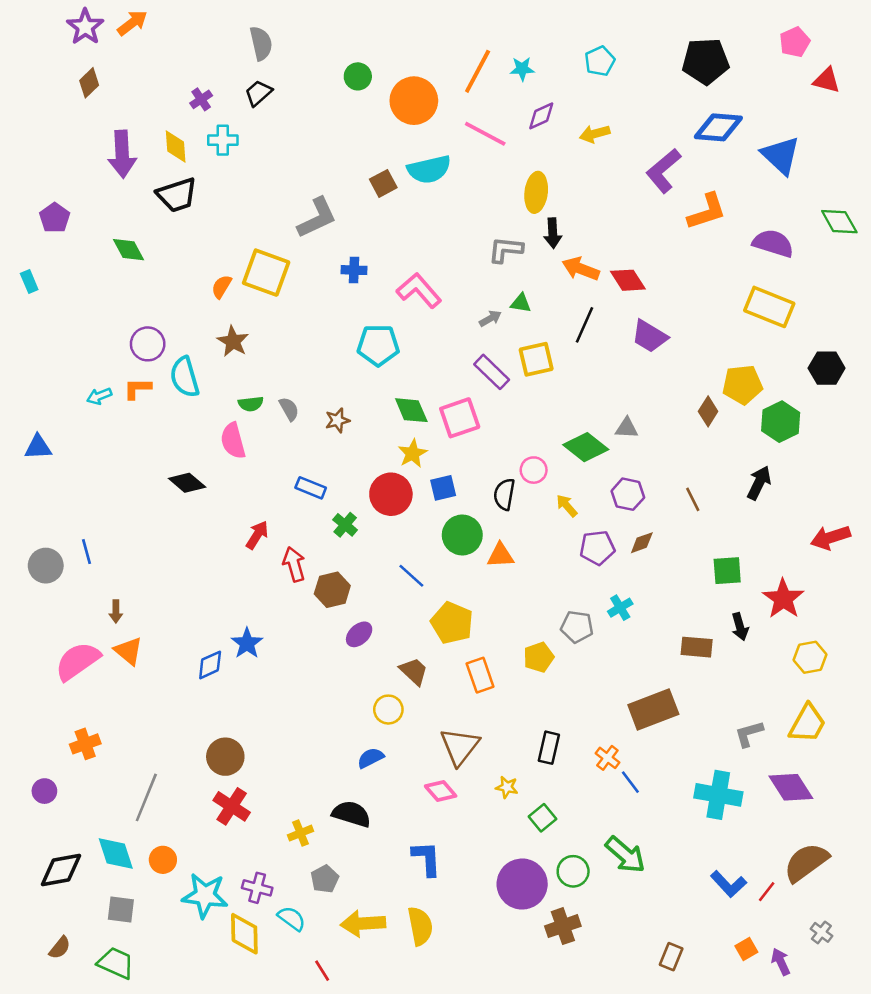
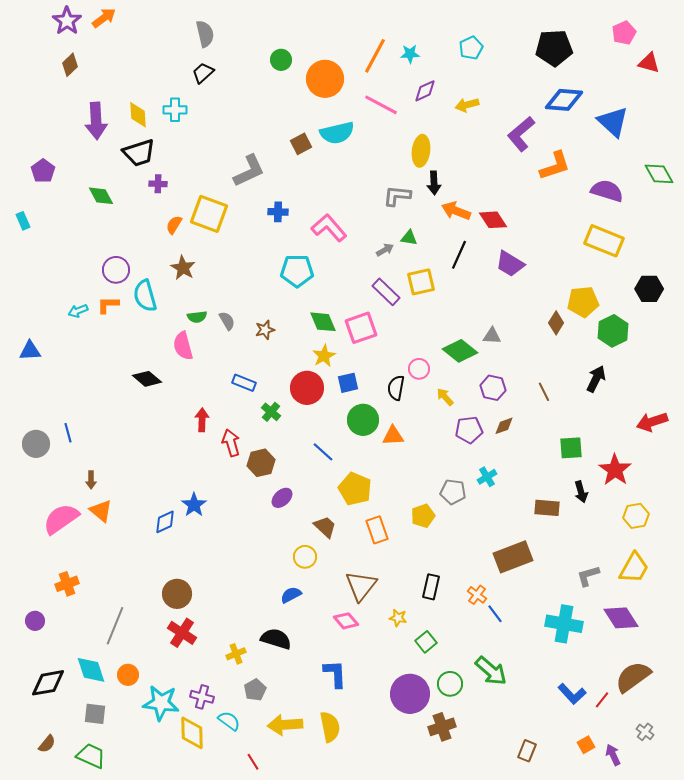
purple cross: (201, 99) -> (158, 184), moved, turned 36
red arrow: (257, 535) -> (202, 420), turned -30

